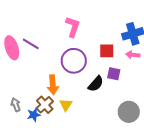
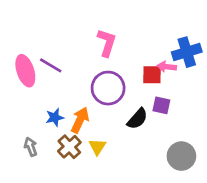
pink arrow: (133, 55) -> (167, 67), moved
orange arrow: (53, 85) -> (80, 120), turned -150
blue star: (34, 115) -> (55, 117), moved

